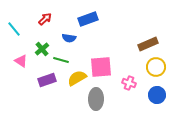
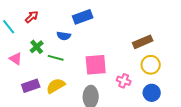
red arrow: (45, 19) -> (32, 17), moved
yellow semicircle: (77, 78) -> (56, 86), moved
purple rectangle: (47, 80) -> (31, 86), moved

